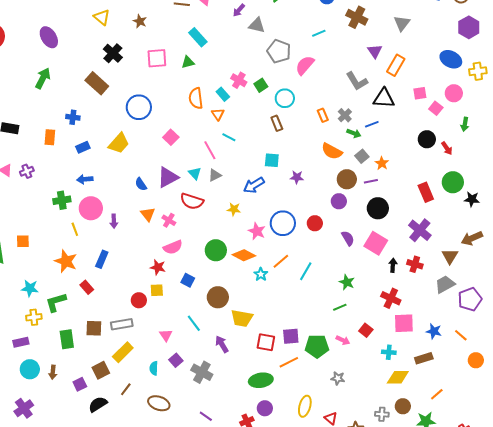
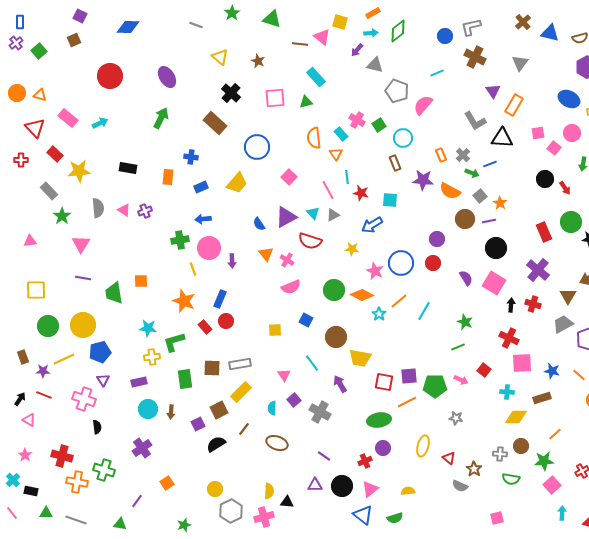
cyan line: (229, 137) -> (347, 177), turned 56
purple star: (297, 177) -> (423, 180), moved, size x1.5
purple circle: (339, 201) -> (437, 239), moved
red star: (158, 267) -> (361, 193), moved
red circle: (139, 300) -> (226, 321), moved

